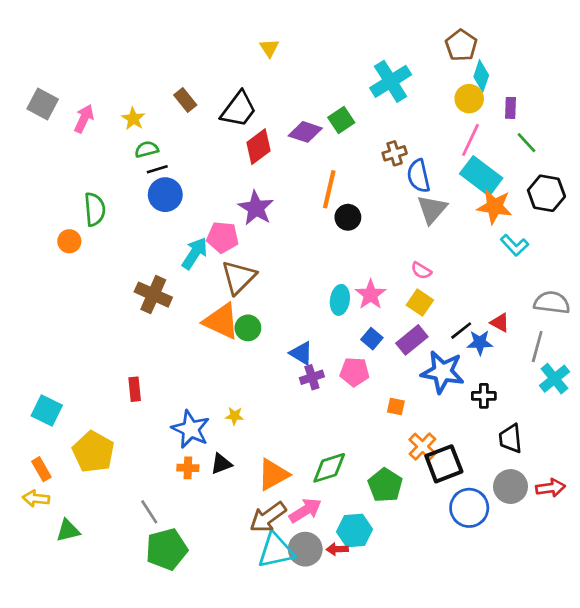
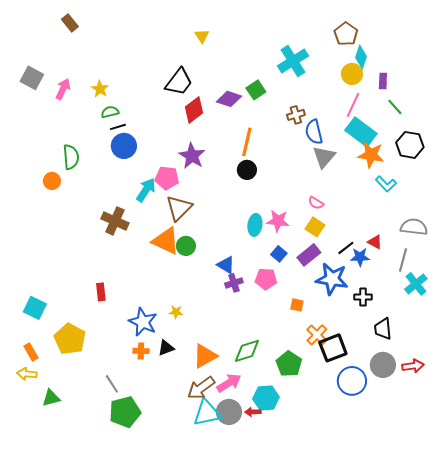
brown rectangle: (185, 100) -> (70, 23), moved
black circle: (348, 217) -> (247, 170), moved
pink star: (371, 295) -> (278, 221), turned -30

